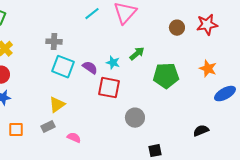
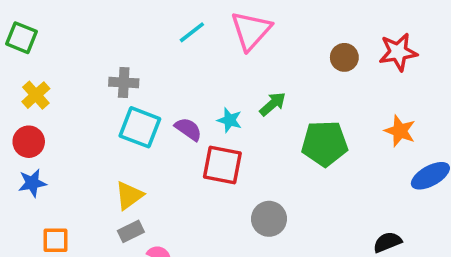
gray rectangle: (48, 127) -> (131, 231), moved

